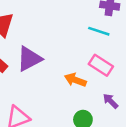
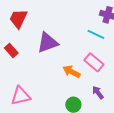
purple triangle: (29, 59) -> (48, 43), moved

